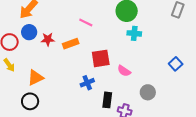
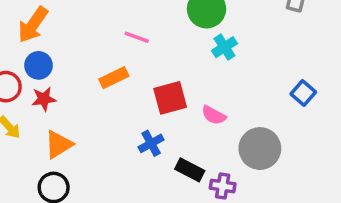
cyan cross: (134, 33) -> (224, 47), turned -32
red star: (48, 39) -> (44, 99), moved
gray circle: (148, 92) -> (260, 149), size x1.5
black rectangle: (107, 100) -> (190, 170), turned -63

